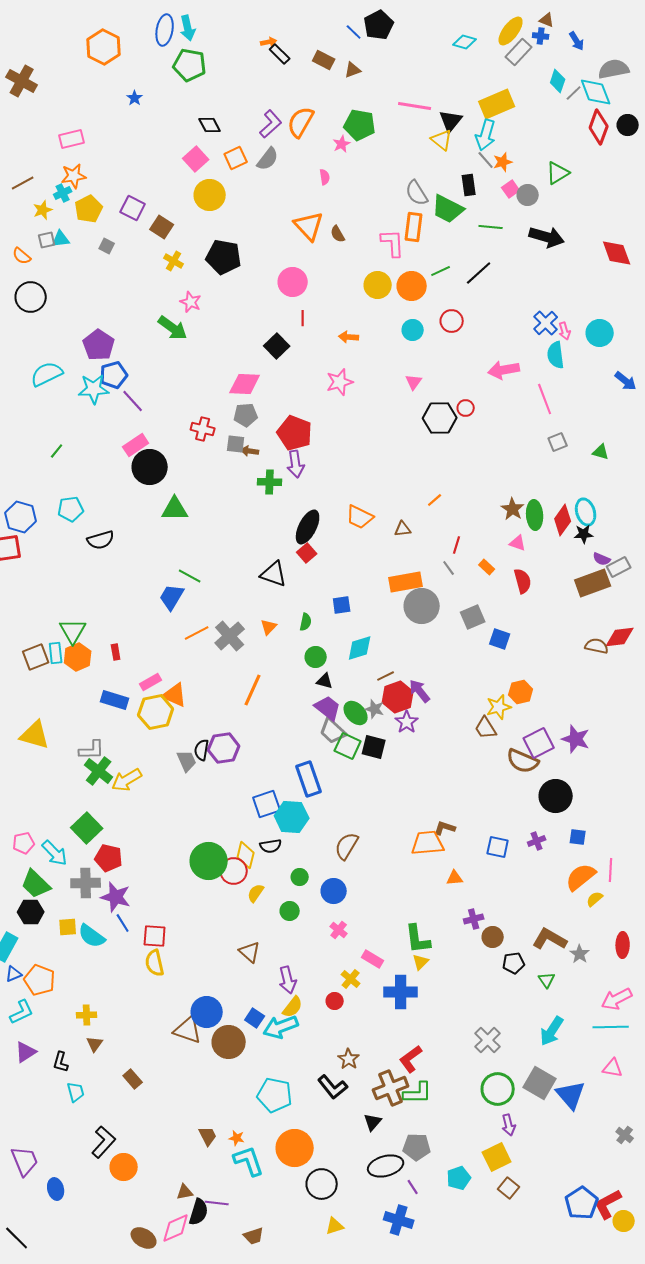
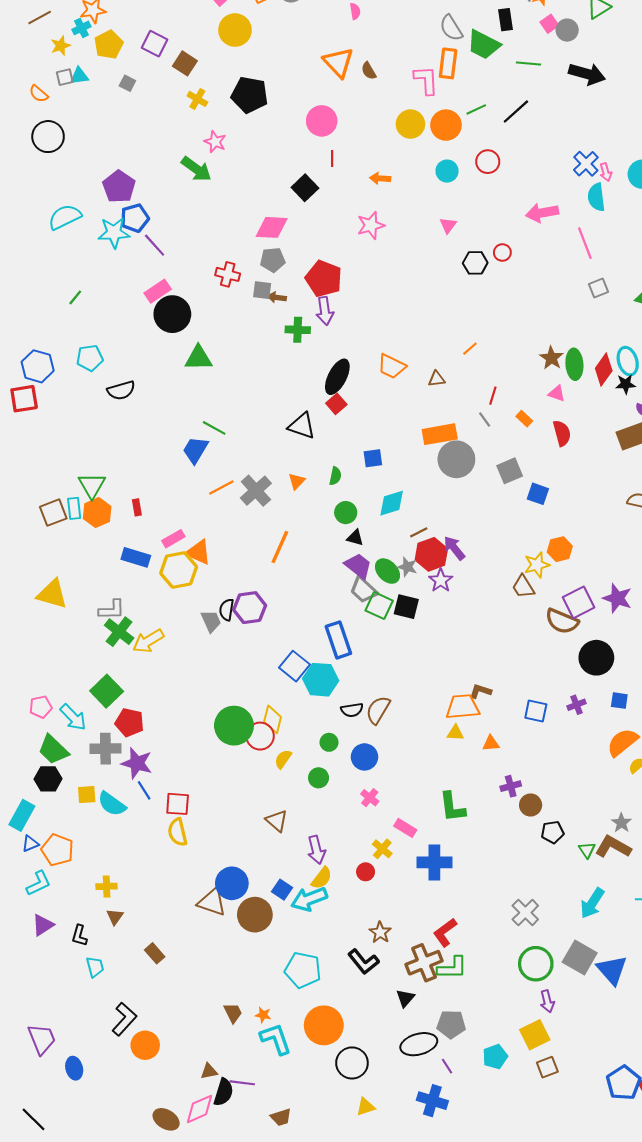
black hexagon: (440, 418) -> (475, 263), size x0.7
blue square: (267, 804) -> (295, 666), turned -32
black semicircle: (271, 846) -> (352, 710), moved
brown L-shape: (550, 939) -> (613, 847), moved
yellow triangle: (421, 962) -> (455, 733), moved, turned 48
brown square: (509, 1188) -> (547, 1067), turned 30

